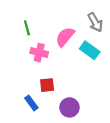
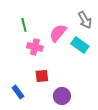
blue rectangle: (31, 103) -> (18, 92), moved

